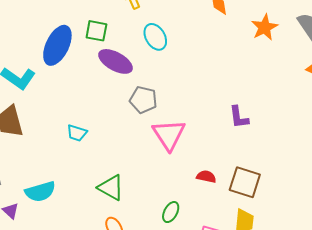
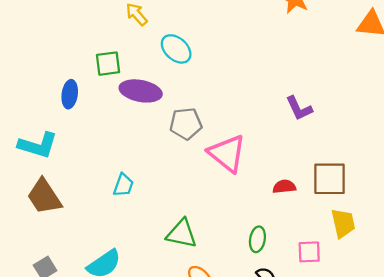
blue ellipse: (57, 45) -> (70, 94), size x0.6
cyan trapezoid: (77, 133) -> (123, 185), turned -70

